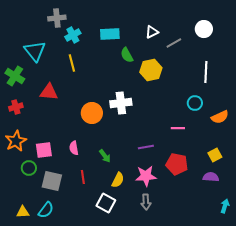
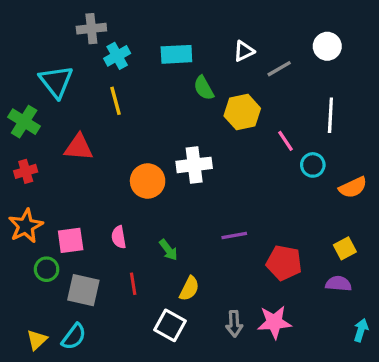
pink line: (178, 128) -> (286, 141), moved, turned 56
pink star: (146, 176) -> (274, 322), moved
yellow triangle: (23, 212) -> (37, 340), turned -40

